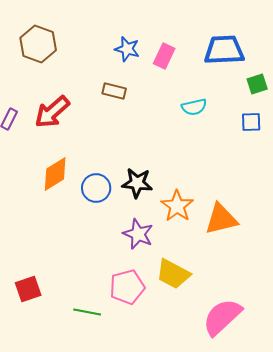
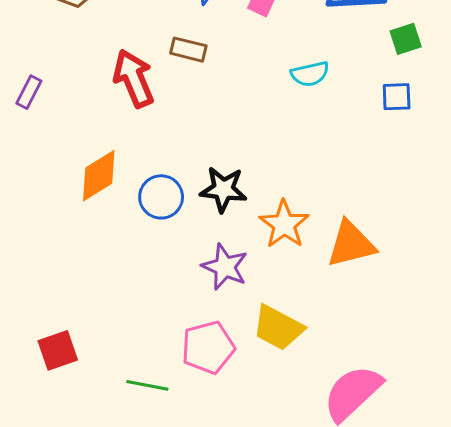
red arrow: (52, 112) -> (134, 78), moved, turned 108

